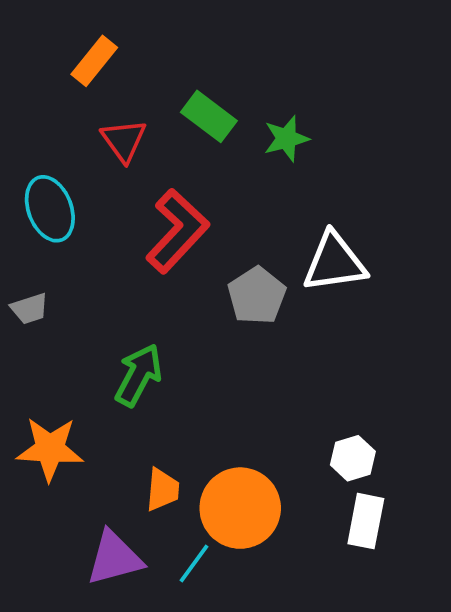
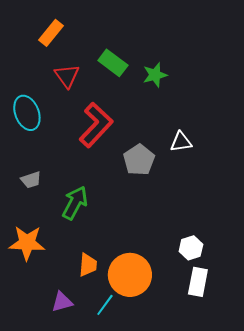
white triangle: (334, 262) -> (181, 142), size x0.6
gray trapezoid: (30, 309) -> (31, 180), moved
purple triangle: (115, 558) -> (62, 302), size x0.7

